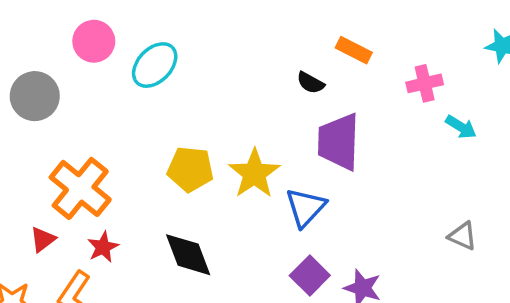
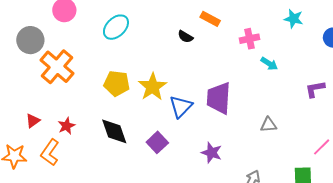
cyan ellipse: (155, 65) -> (116, 27), moved
purple trapezoid: (339, 142) -> (219, 98), moved
orange cross: (80, 188) -> (57, 67), moved
gray triangle: (462, 236) -> (268, 125), turned -30
purple square: (310, 275) -> (157, 142), moved

